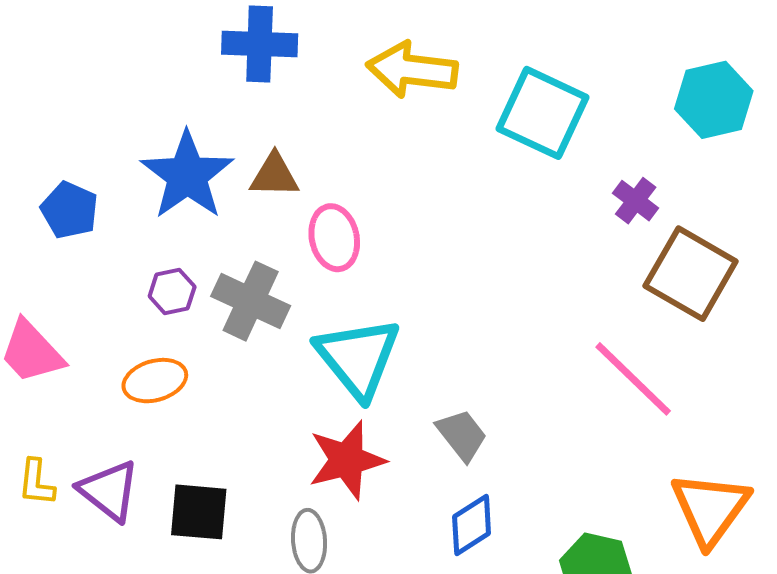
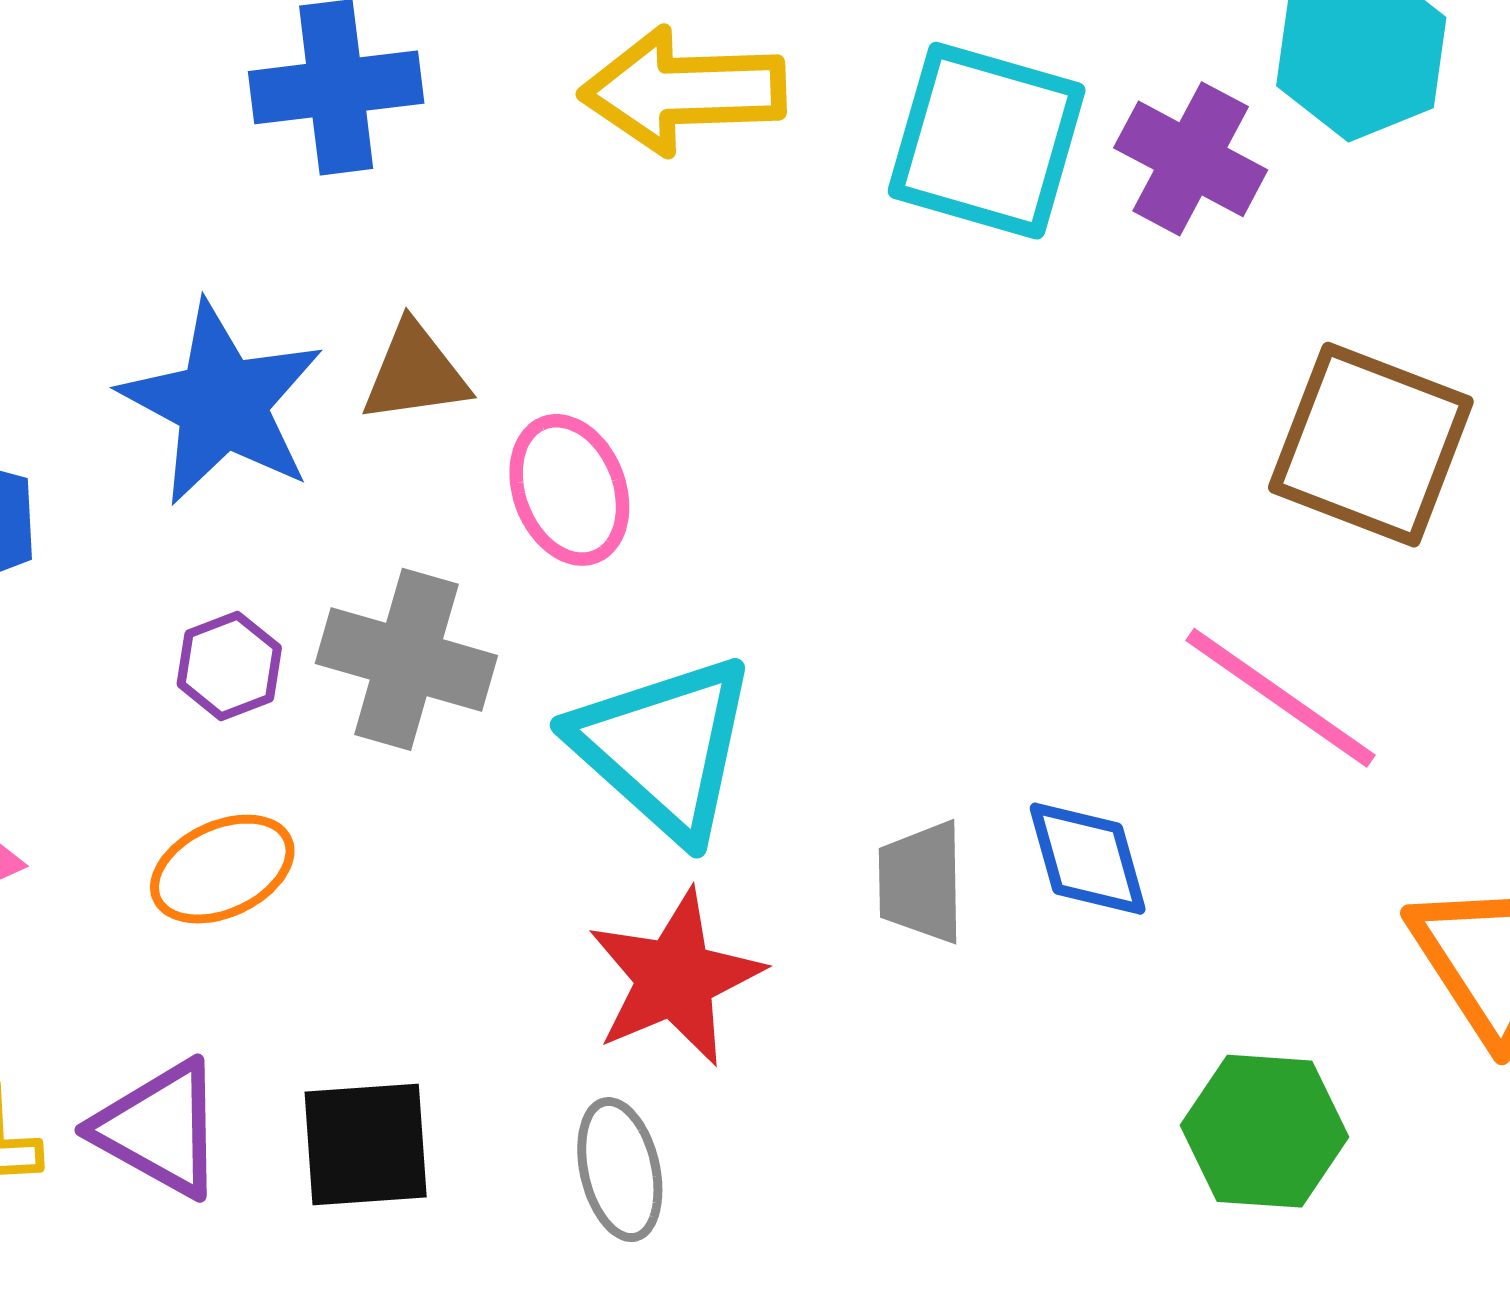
purple cross: (636, 201) -> (1191, 159), moved, size x1.4
gray trapezoid: (462, 435) -> (921, 882), turned -134
blue diamond: (472, 525) -> (1088, 859), moved, turned -64

